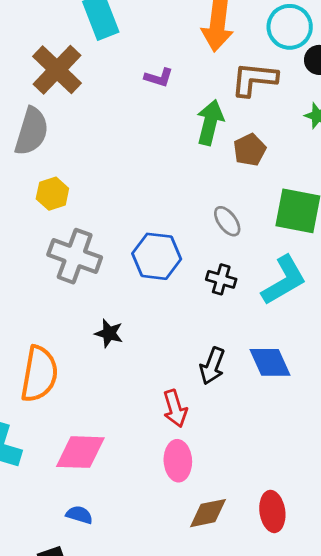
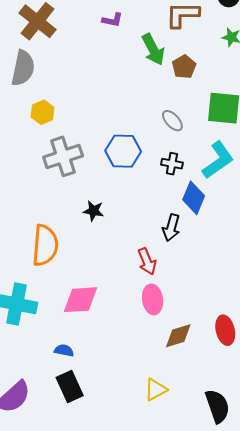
green arrow: (210, 122) -> (153, 49), turned 144
gray cross: (75, 256) -> (63, 156), turned -33
blue diamond: (270, 362) -> (194, 198), moved, turned 52
blue semicircle: (79, 515) -> (64, 351), moved

